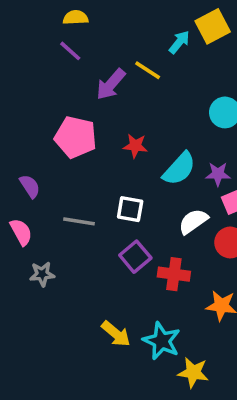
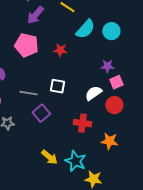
purple arrow: (111, 84) -> (35, 15), moved
cyan semicircle: (179, 169) -> (85, 29), moved
purple square: (135, 257) -> (41, 113), moved

